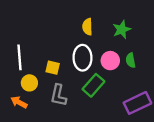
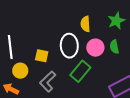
yellow semicircle: (87, 27) -> (85, 24), moved
green star: (122, 29) -> (116, 21), moved
gray L-shape: (58, 95) -> (48, 82), turned 35

